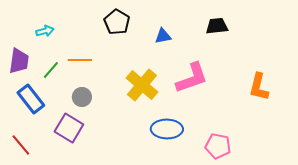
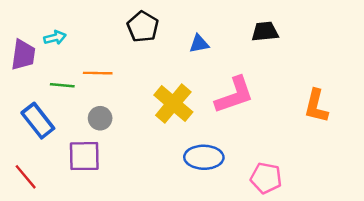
purple trapezoid: (19, 61) -> (23, 55), moved
green line: (51, 70) -> (62, 85), turned 54
purple square: (69, 128) -> (84, 156), turned -32

